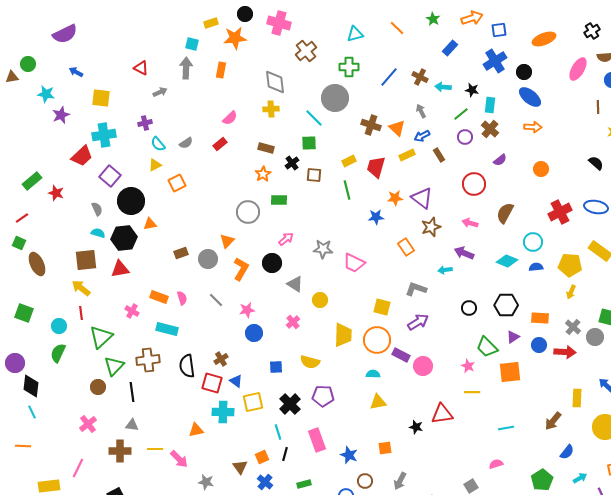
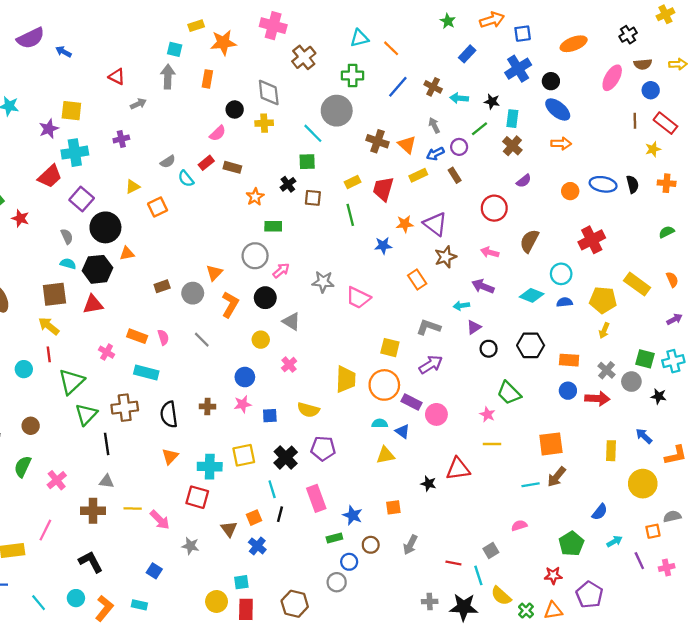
black circle: (245, 14) -> (235, 109), moved
orange line: (397, 28) -> (391, 48), moved
blue arrow: (76, 72) -> (63, 52), moved
purple star: (61, 115) -> (49, 129), moved
purple circle: (465, 137) -> (459, 147), moved
cyan semicircle: (158, 144) -> (186, 179), moved
brown rectangle: (266, 148) -> (232, 167), moved
black semicircle: (596, 163) -> (633, 184), turned 35
blue ellipse: (596, 207) -> (603, 184), moved
gray circle: (248, 212) -> (255, 256), moved
yellow circle: (320, 300) -> (261, 340), moved
pink star: (247, 310) -> (243, 404), moved
purple triangle: (513, 337) -> (474, 327), moved
green semicircle: (58, 353) -> (23, 467), moved
brown cross: (221, 359) -> (207, 407), turned 32
orange square: (510, 372) -> (551, 444), moved
blue triangle: (236, 381) -> (402, 431), moved
red square: (212, 383) -> (197, 497), moved
brown circle: (98, 387) -> (31, 426), moved
brown arrow: (553, 421) -> (557, 477), moved
orange triangle: (196, 430) -> (170, 456), moved, turned -35
green rectangle: (304, 484) -> (334, 538), moved

